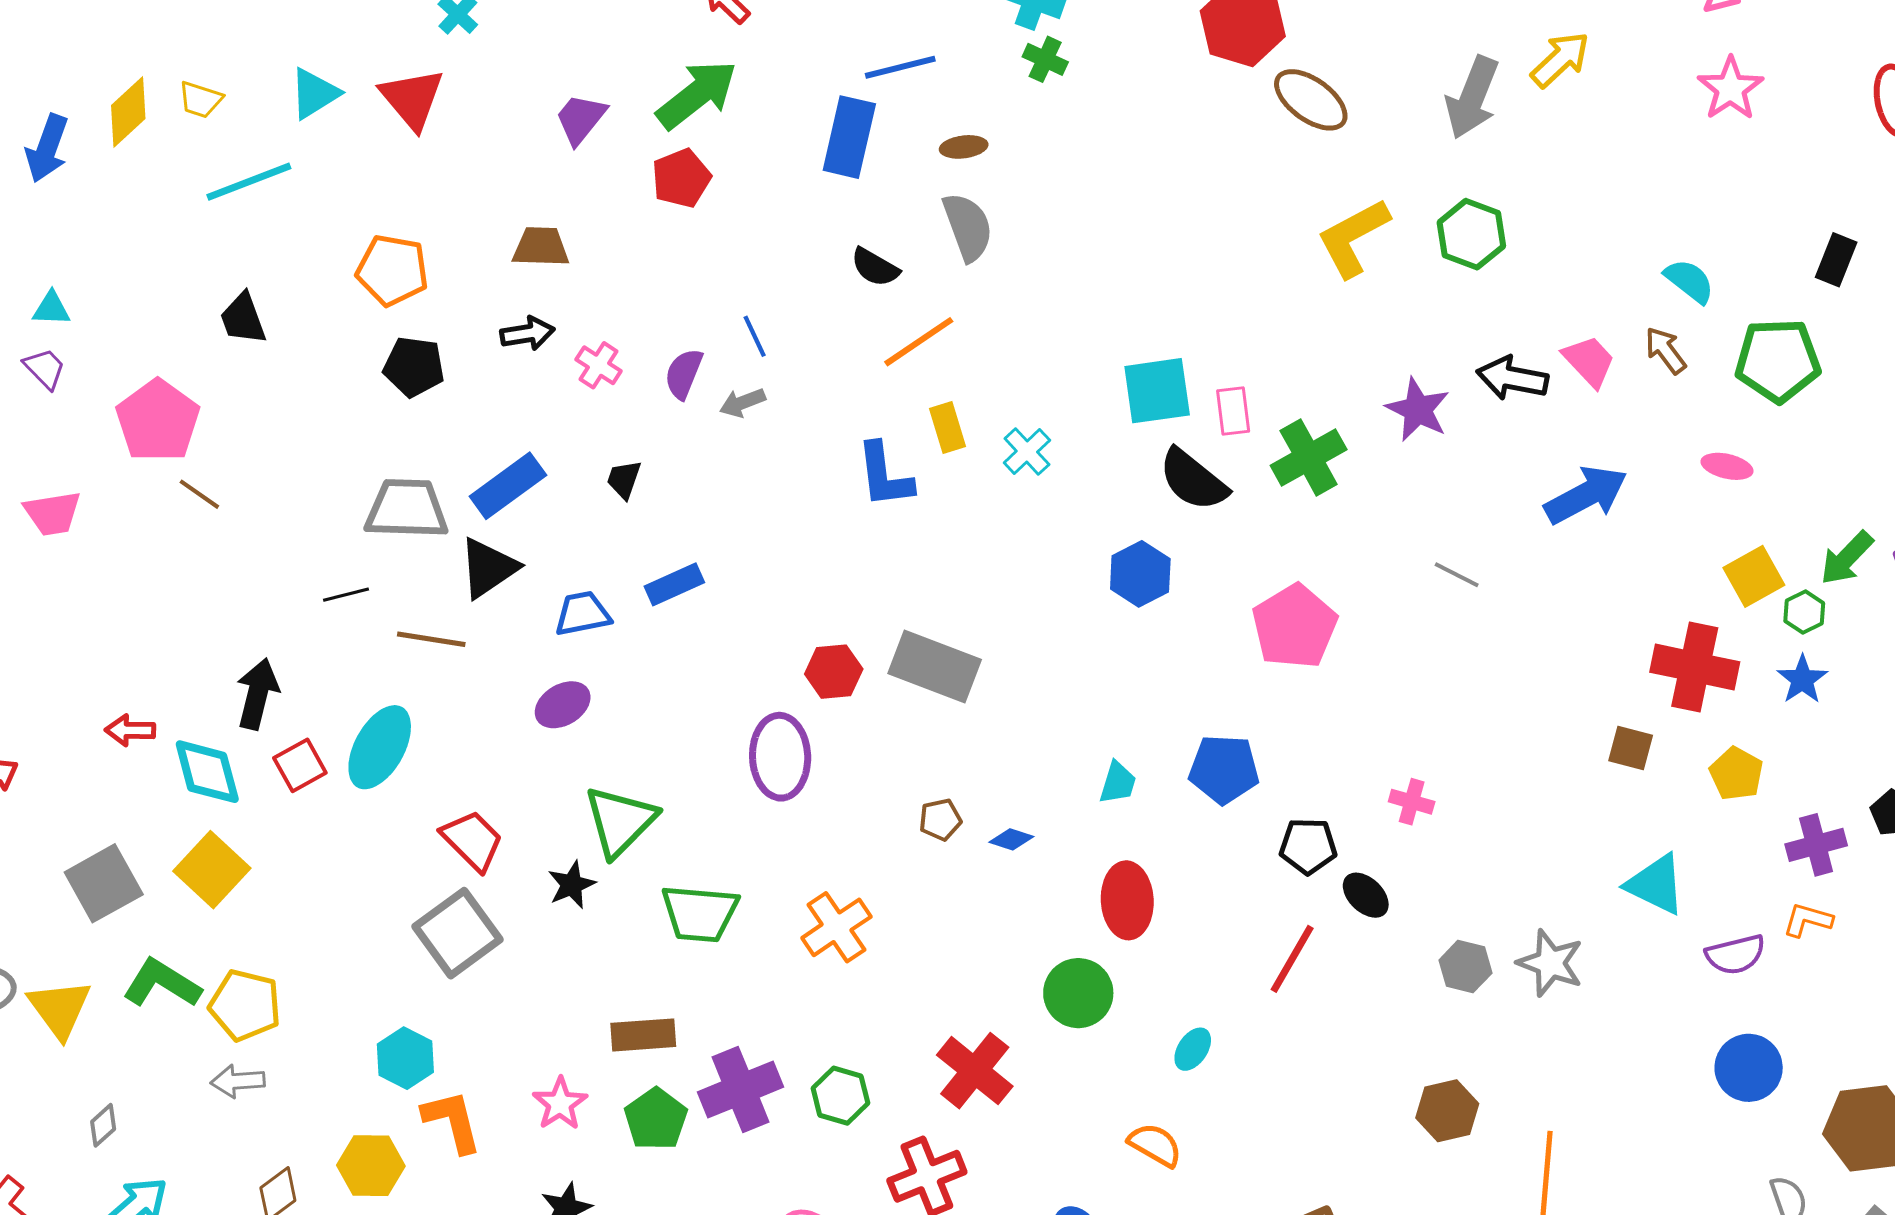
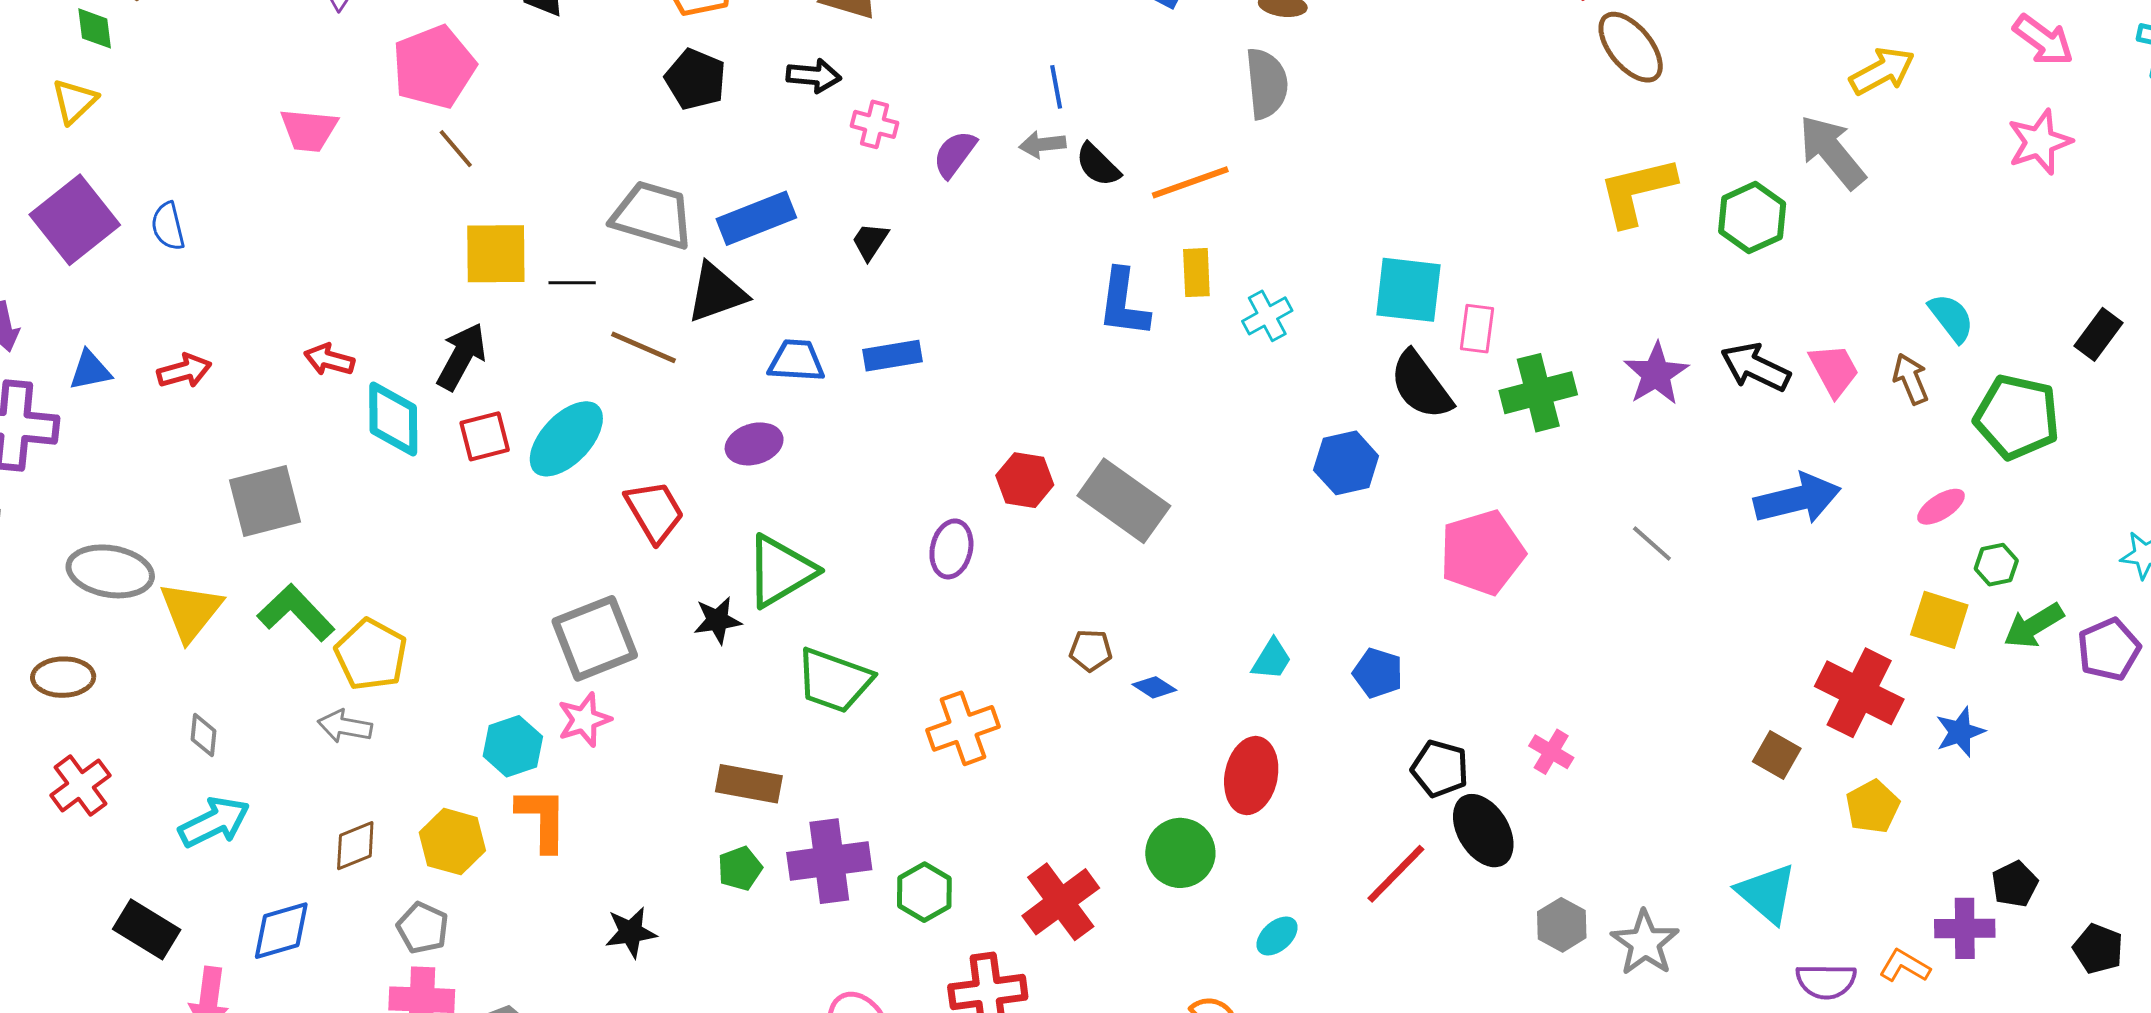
gray arrow: (1472, 98) -> (1832, 152), moved, turned 104
black semicircle: (875, 267) -> (1098, 165), moved
blue line: (755, 336) -> (1056, 87), moved
pink cross: (599, 365) -> (874, 124), turned -33
gray arrow: (742, 403) -> (1042, 144), moved
pink ellipse: (1727, 466) -> (1941, 507), turned -60
yellow square: (1754, 576) -> (1939, 620), turned 32
green hexagon: (1804, 612) -> (1996, 565), moved
purple ellipse: (780, 757) -> (951, 549), size x0.7
blue pentagon: (1224, 769) -> (1378, 673), size x0.7
red trapezoid: (472, 840) -> (655, 511), moved
purple cross: (1816, 845) -> (1965, 928), moved
yellow square: (212, 870) -> (496, 254), moved, turned 32
black ellipse: (1366, 895) -> (1483, 831), size x1.5
pink star: (560, 1104) -> (584, 720), moved
green pentagon: (656, 1119) -> (740, 868), size x0.7
gray diamond: (103, 1125) -> (203, 735), turned -57

